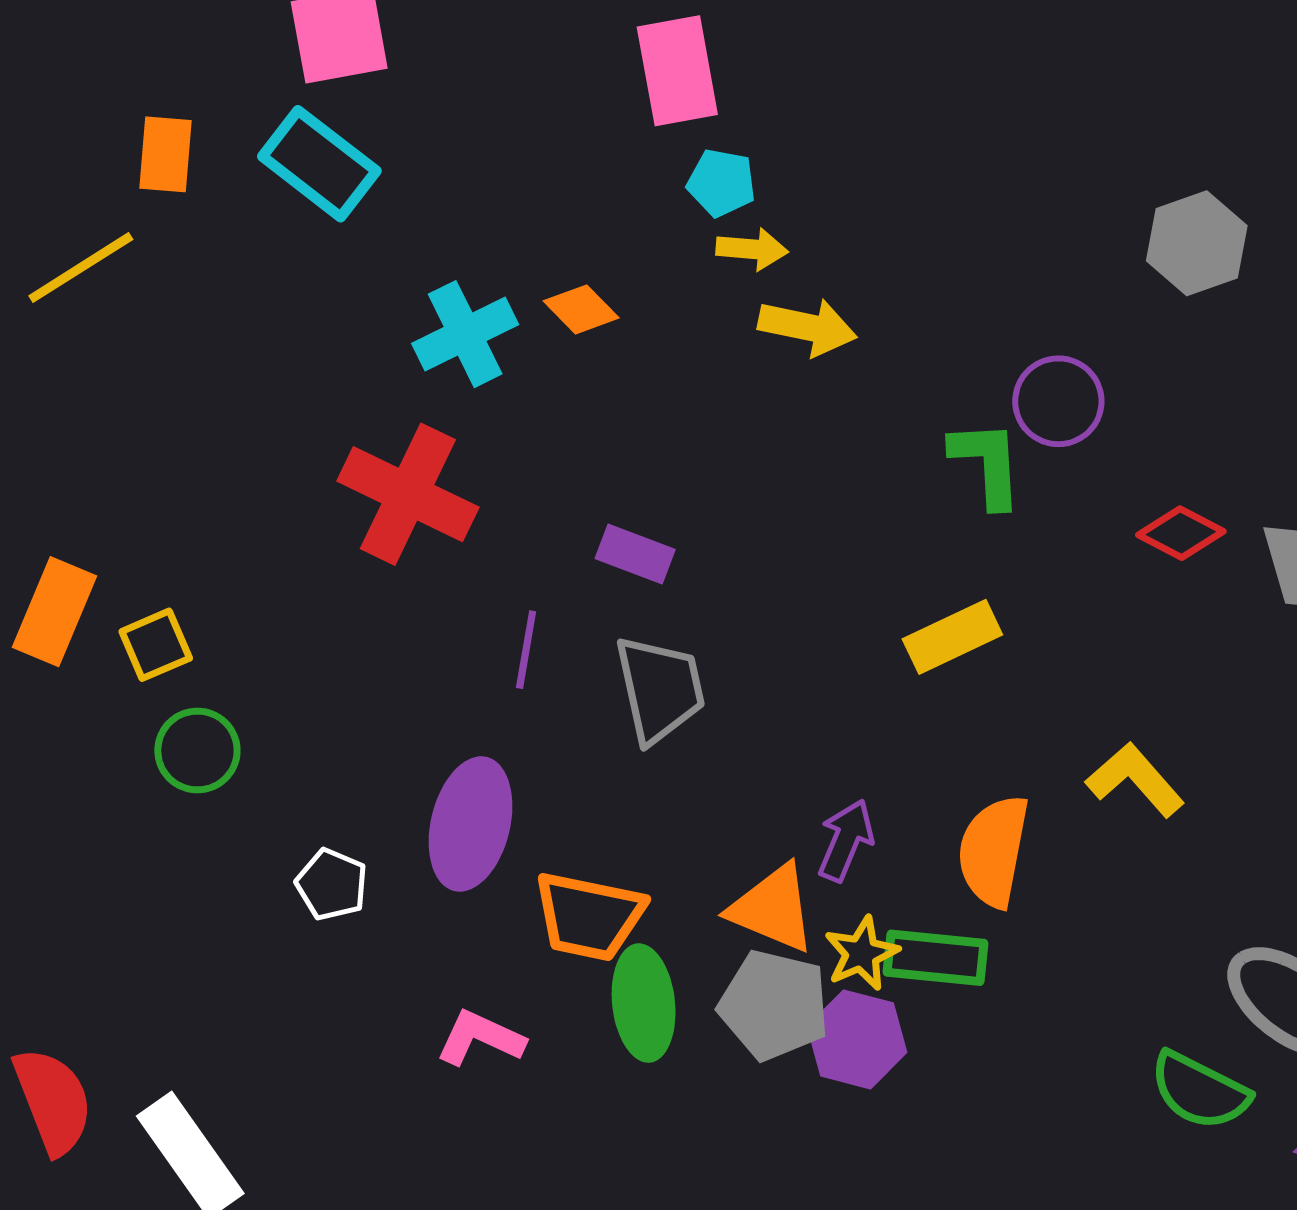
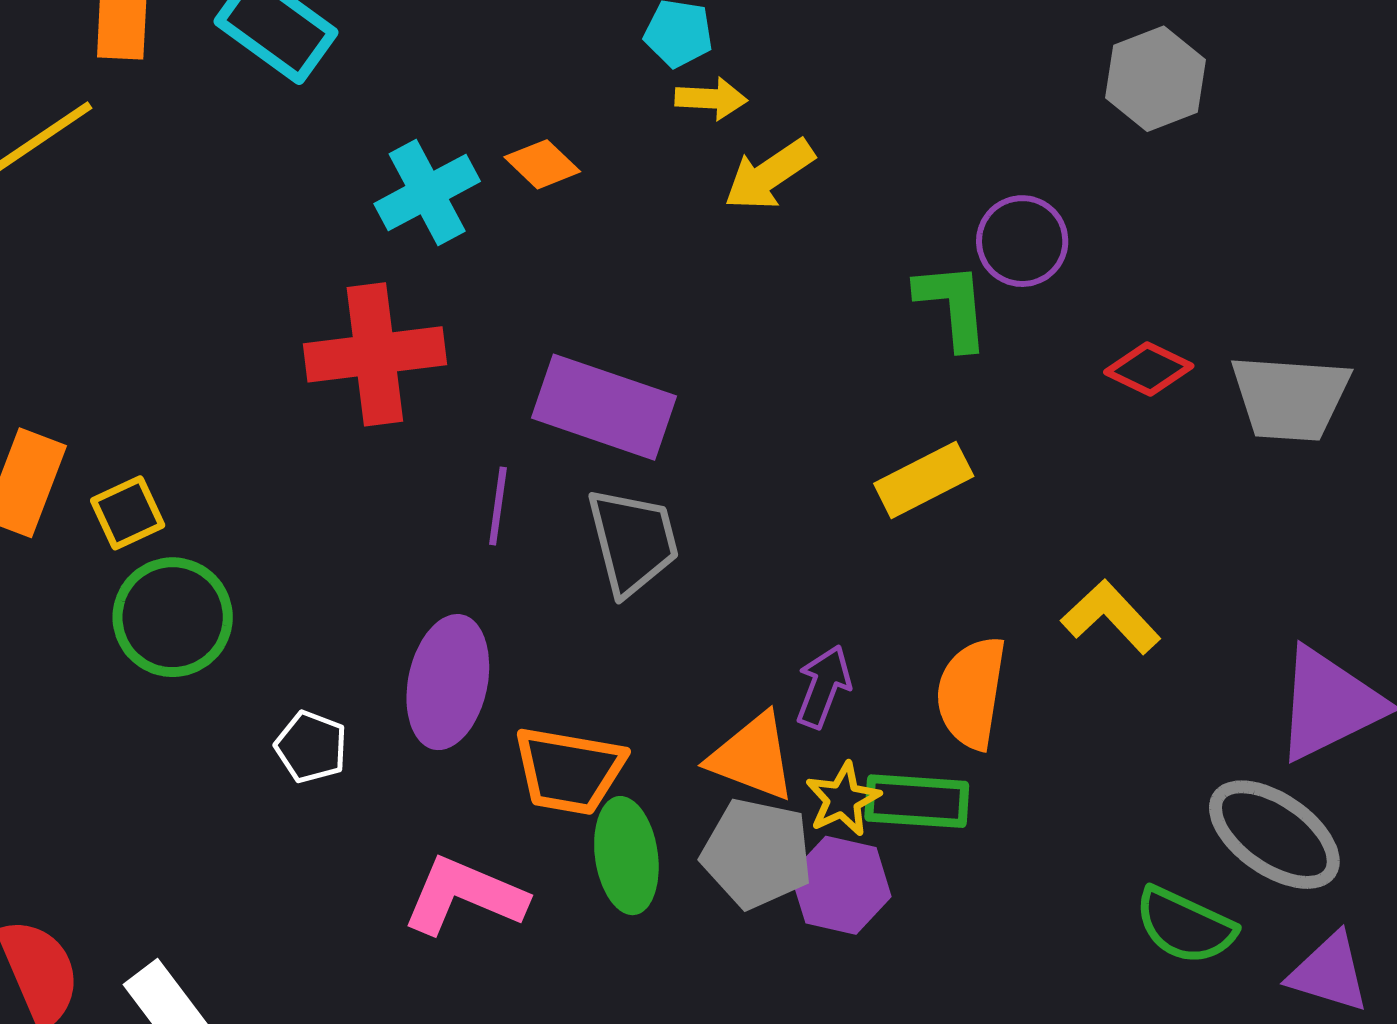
yellow arrow: (808, 327) -> (769, 175), turned 136
red cross: (408, 494) -> (375, 354), turned -31
purple rectangle: (635, 554) -> (604, 407), size x1.8
green circle: (197, 751) -> (173, 617), size x1.4
pink L-shape: (480, 1038) -> (464, 896), size x1.4

